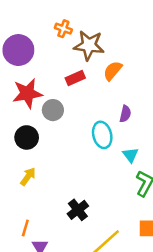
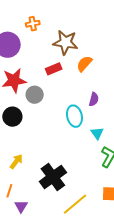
orange cross: (63, 29) -> (33, 24), moved, turned -32
yellow arrow: (28, 176) -> (16, 161), moved
black cross: (78, 210) -> (53, 177), size x1.5

